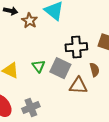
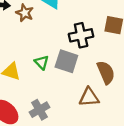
brown semicircle: (95, 70) -> (106, 72), moved, size x1.5
brown triangle: (78, 86) -> (89, 97), moved

